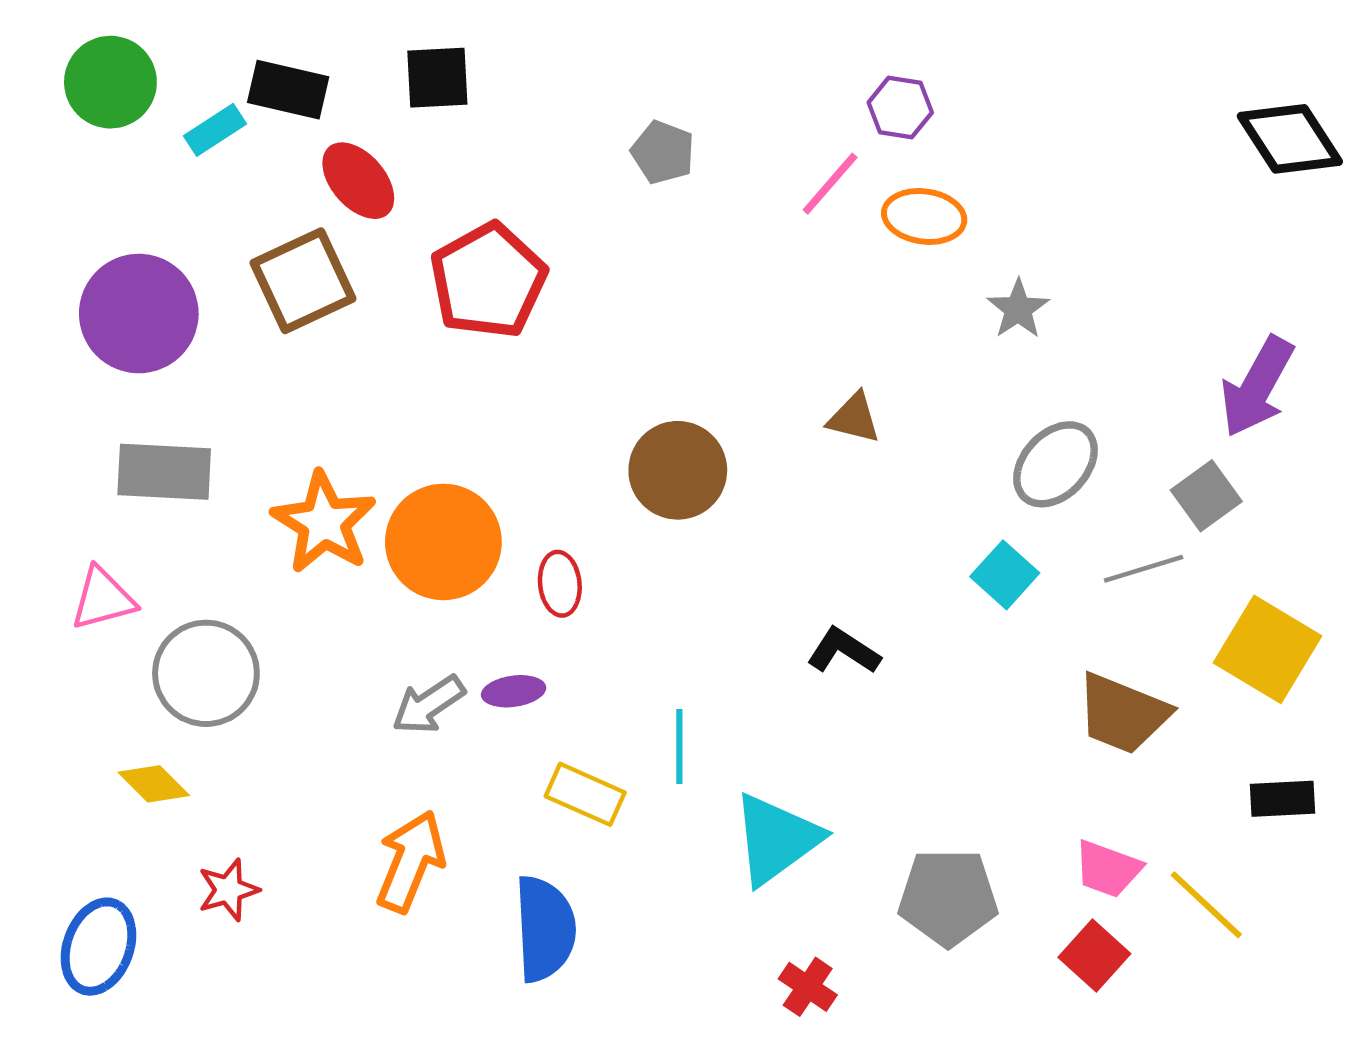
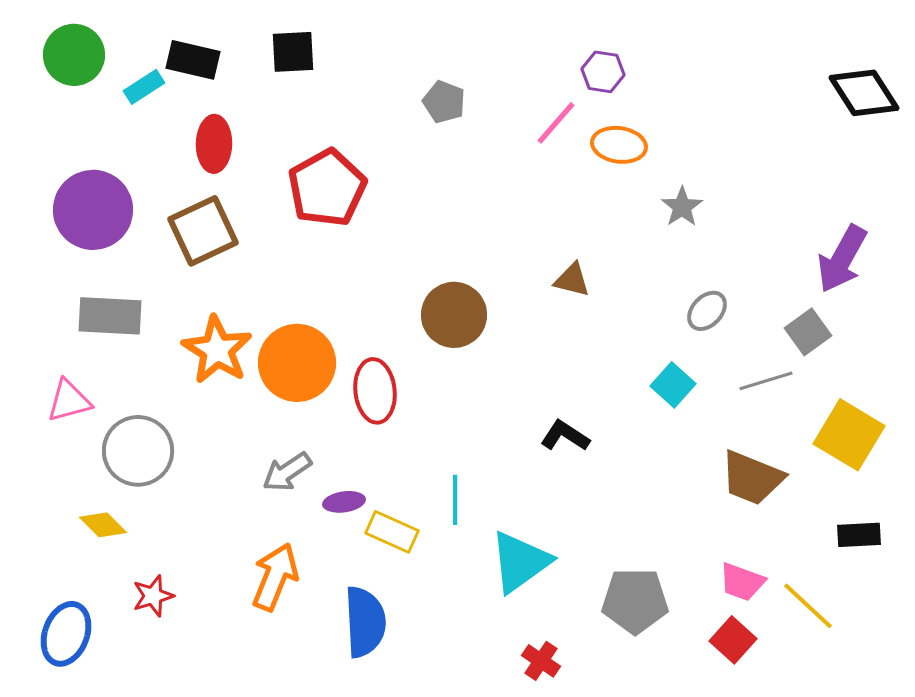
red ellipse: (358, 181) -> (214, 144), moved, turned 42
brown square: (303, 281) -> (203, 231), moved
gray ellipse: (1056, 464) -> (707, 311), size x0.7
red ellipse: (560, 584) -> (375, 391), size x1.5
purple ellipse: (514, 691) -> (344, 502), moved

